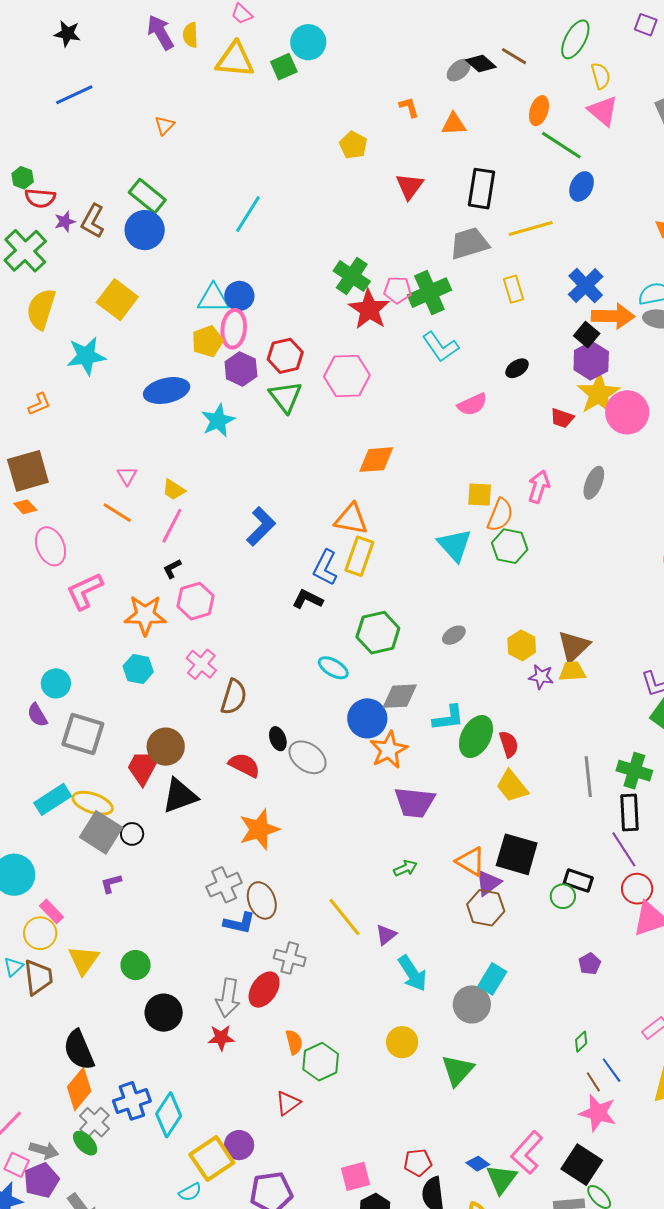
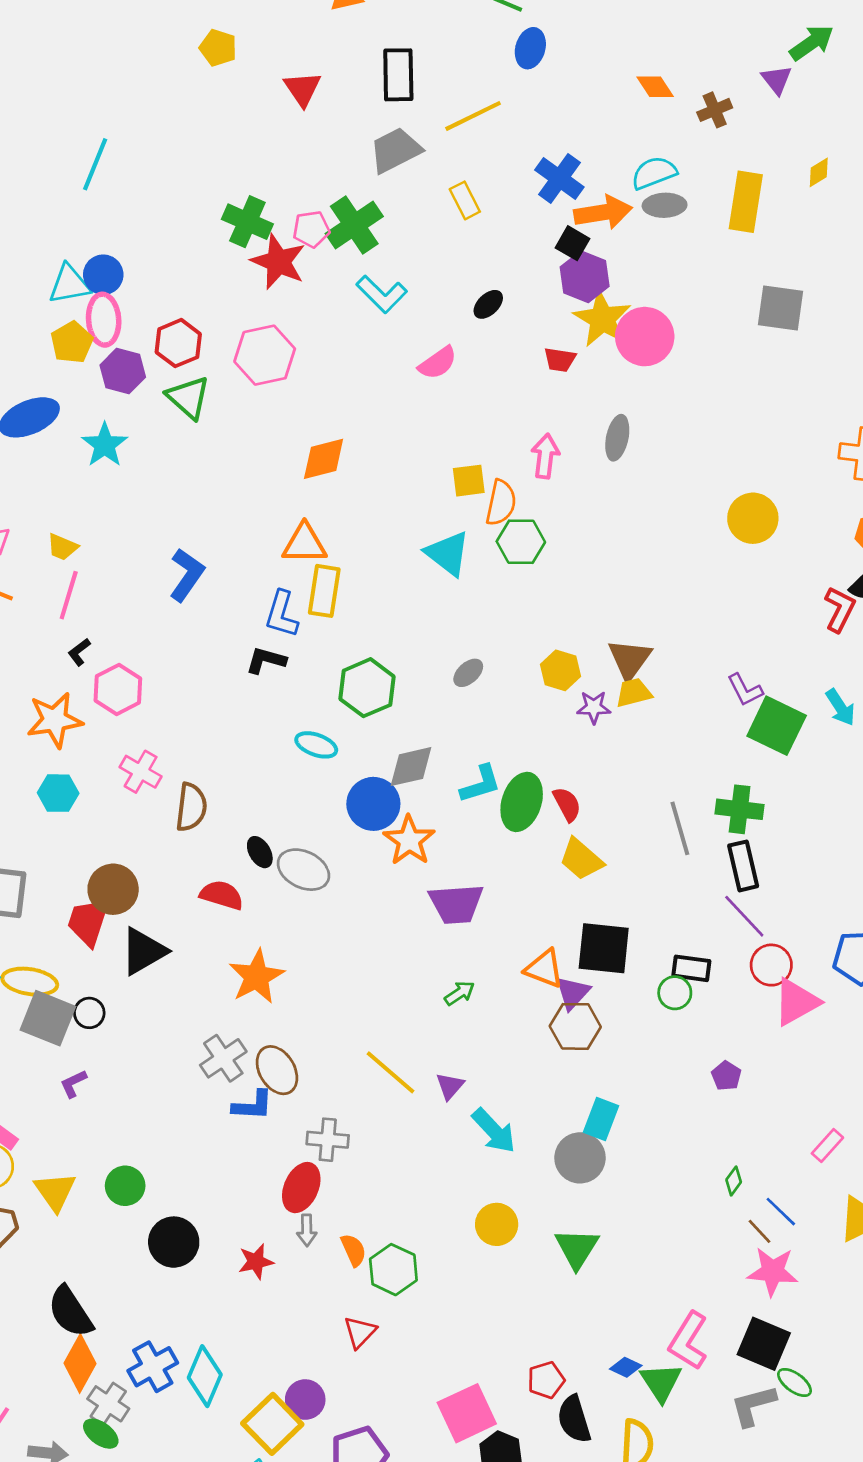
gray arrow: (228, 998) -> (307, 1230), moved, size x0.6
pink square: (355, 1176) -> (467, 1413), size x1.4

